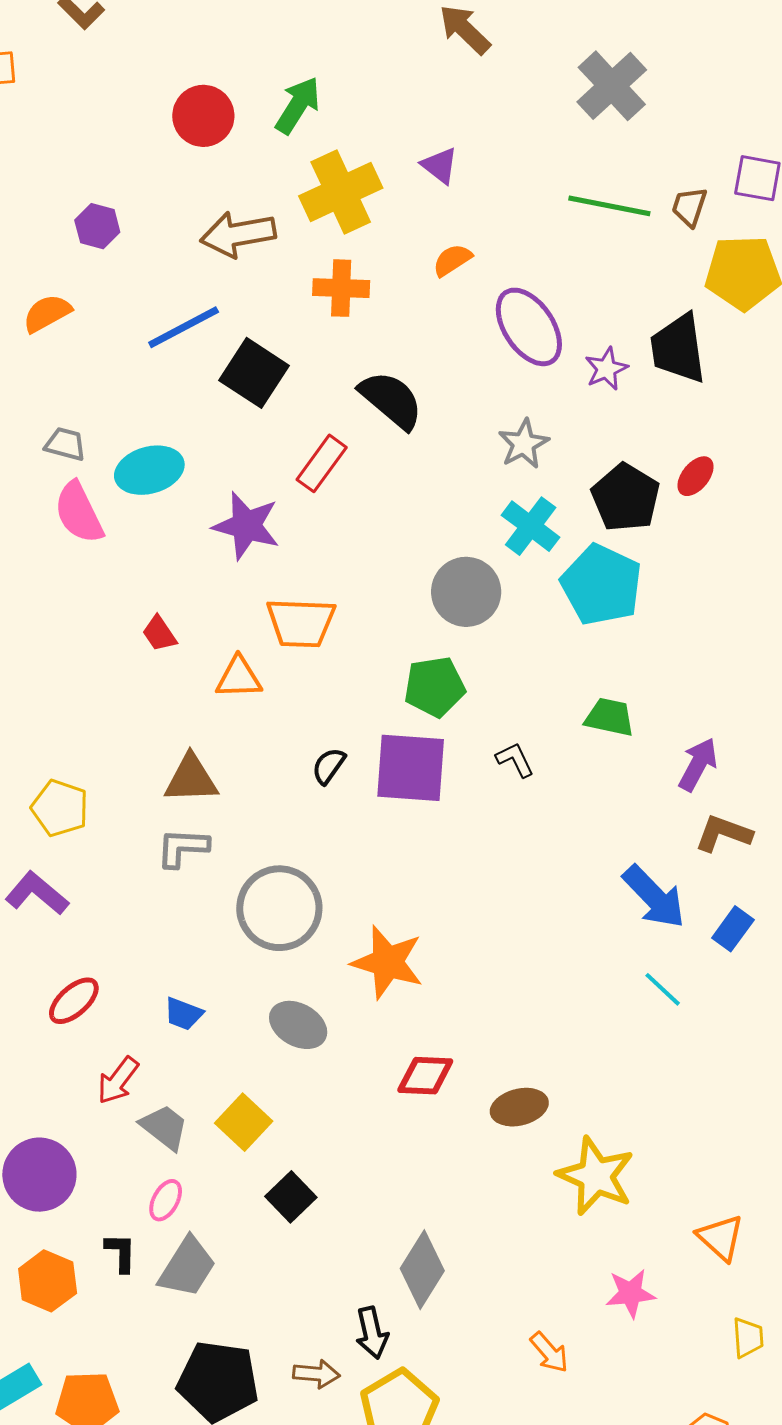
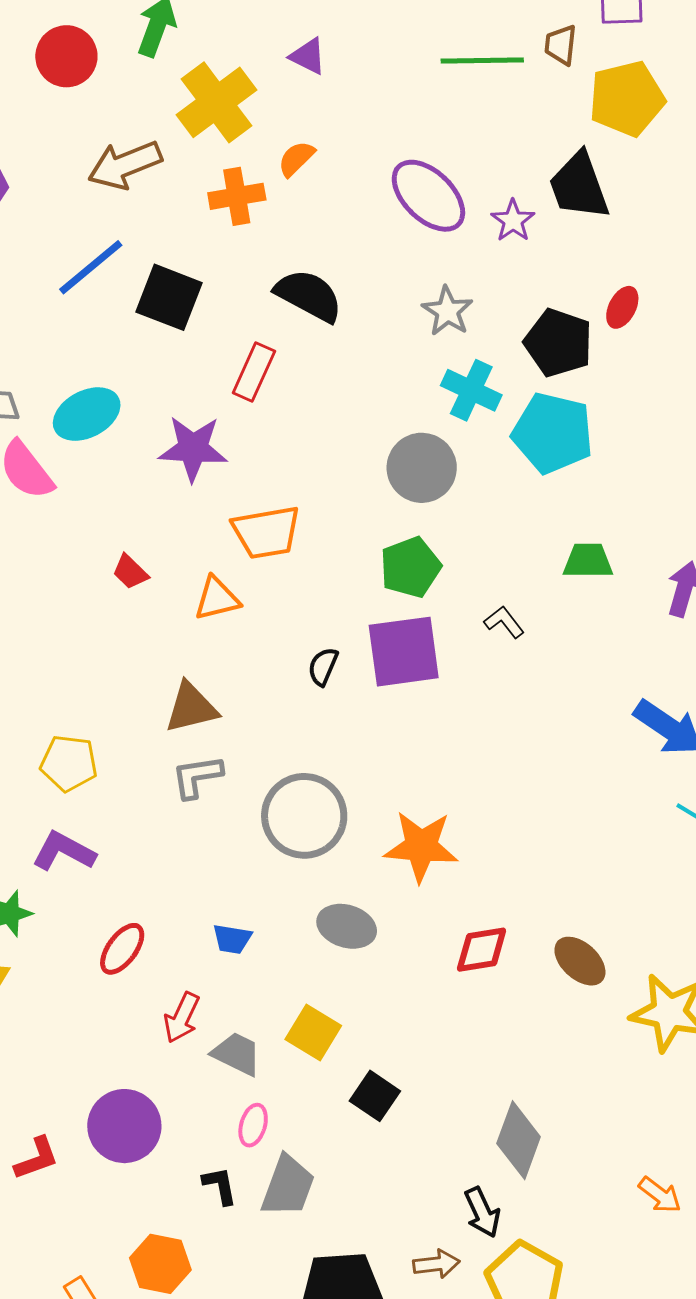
orange semicircle: (452, 260) -> (296, 159), moved
brown ellipse: (519, 1107) -> (580, 961), turned 68
orange hexagon: (48, 1281) -> (160, 1264), moved

